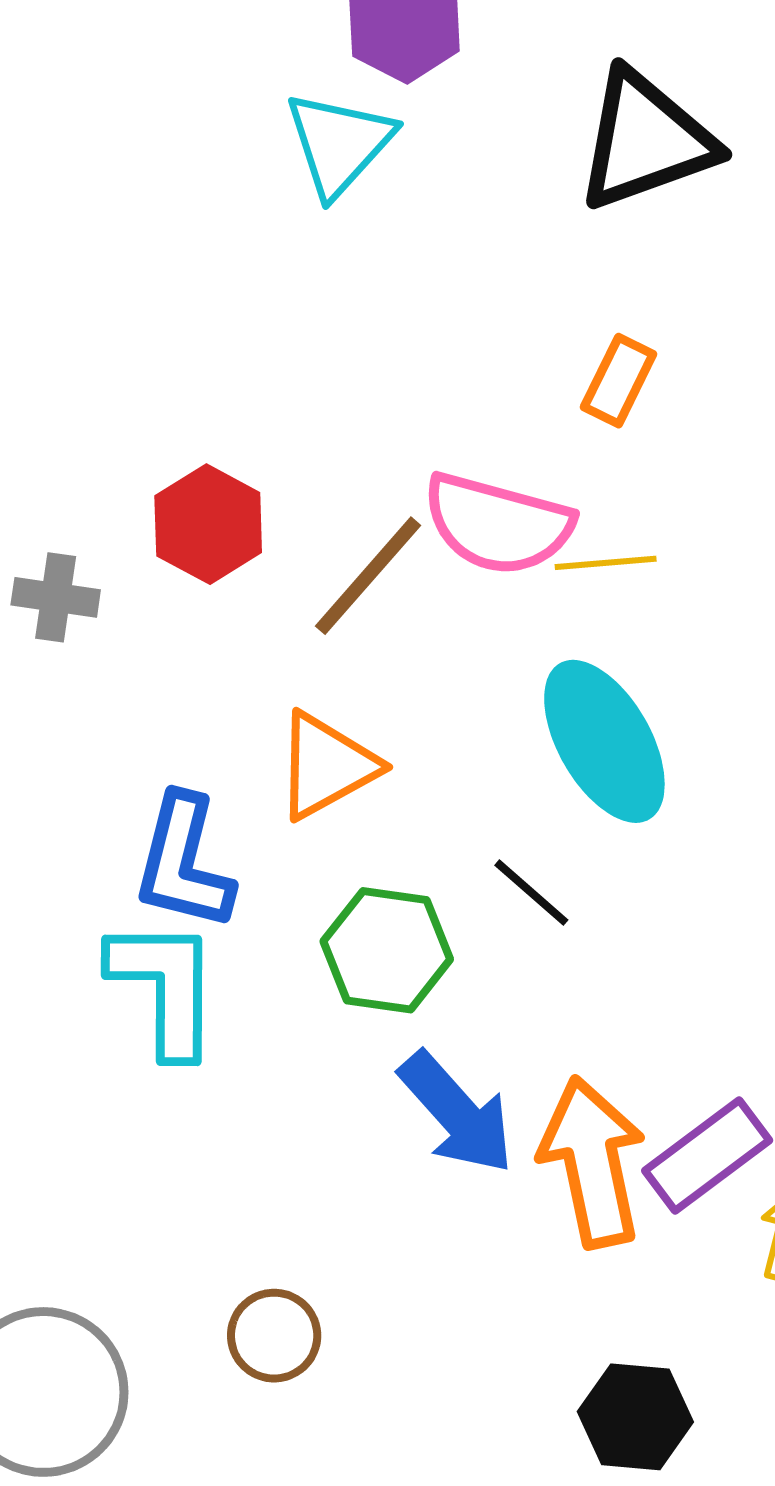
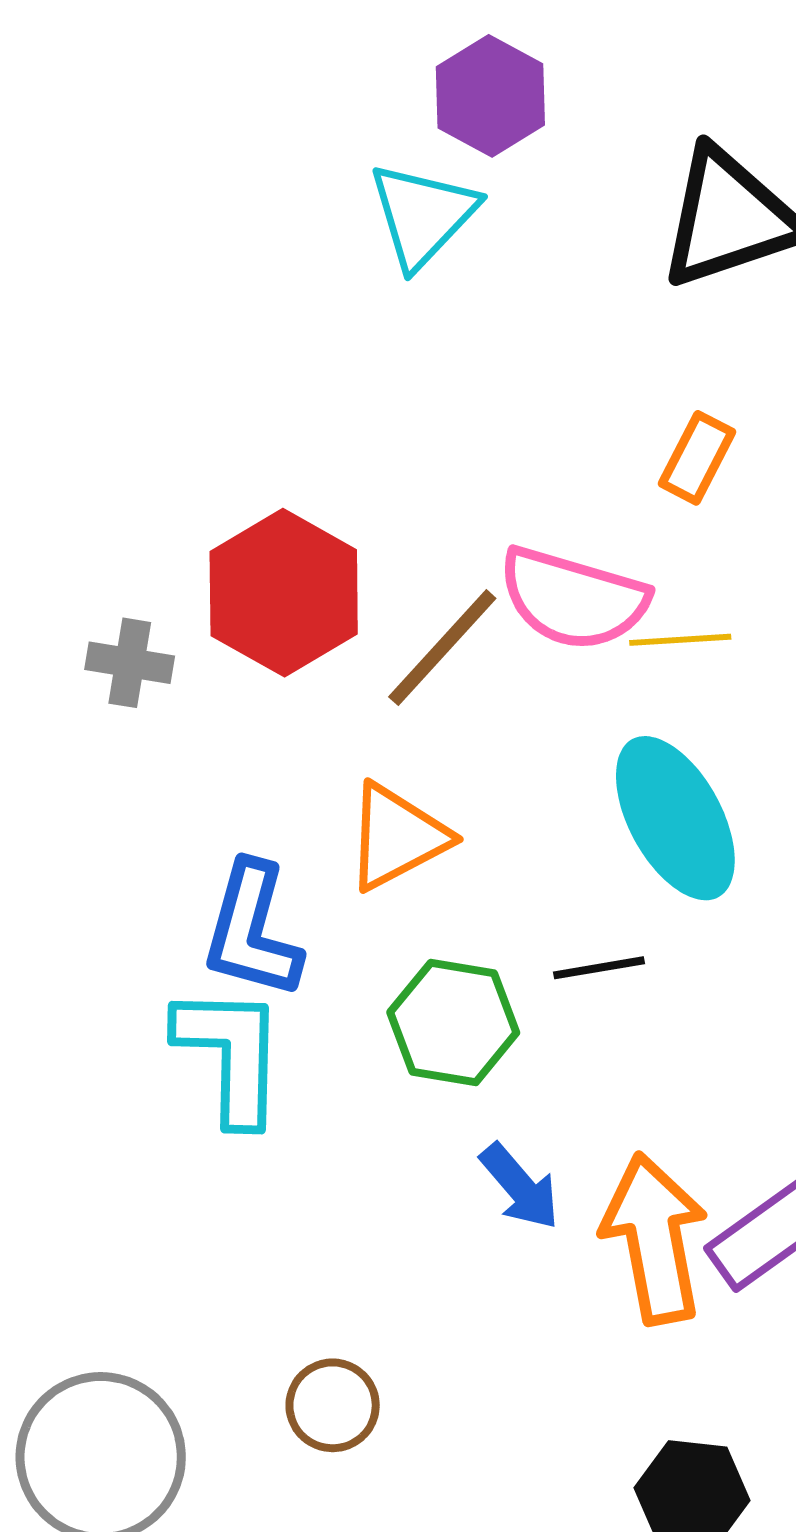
red hexagon: (208, 524) -> (284, 593), size x1.4
black line: (531, 893) -> (599, 968), turned -52
blue arrow: (457, 1113) -> (520, 1187), size x0.7

